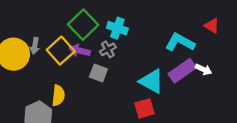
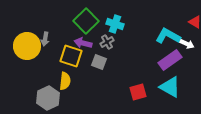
yellow square: (61, 51) -> (71, 56), moved, turned -30
white arrow: (204, 69) -> (187, 44), moved
cyan triangle: (152, 81) -> (170, 87), moved

